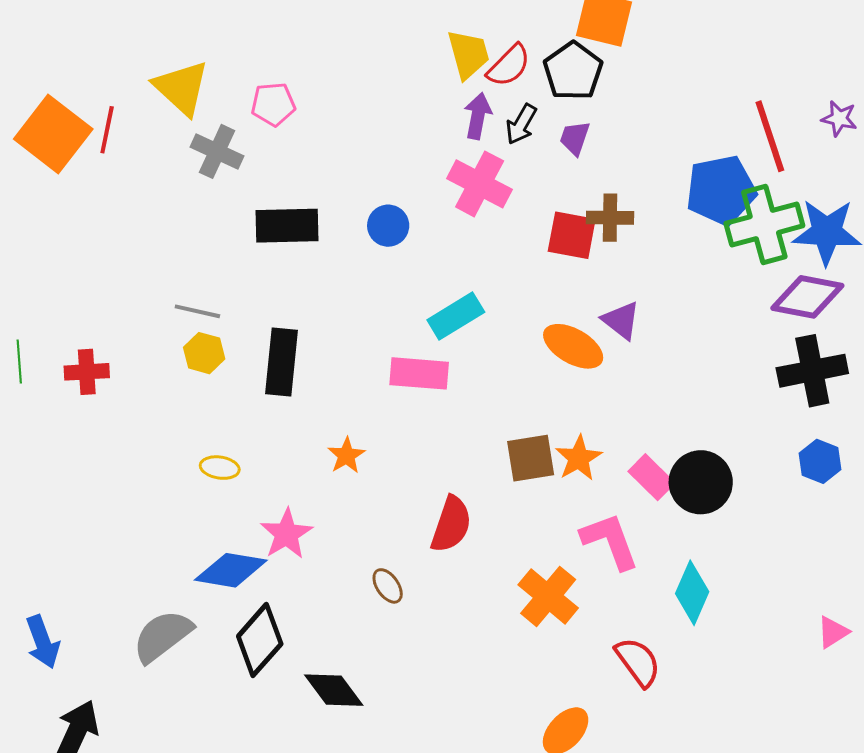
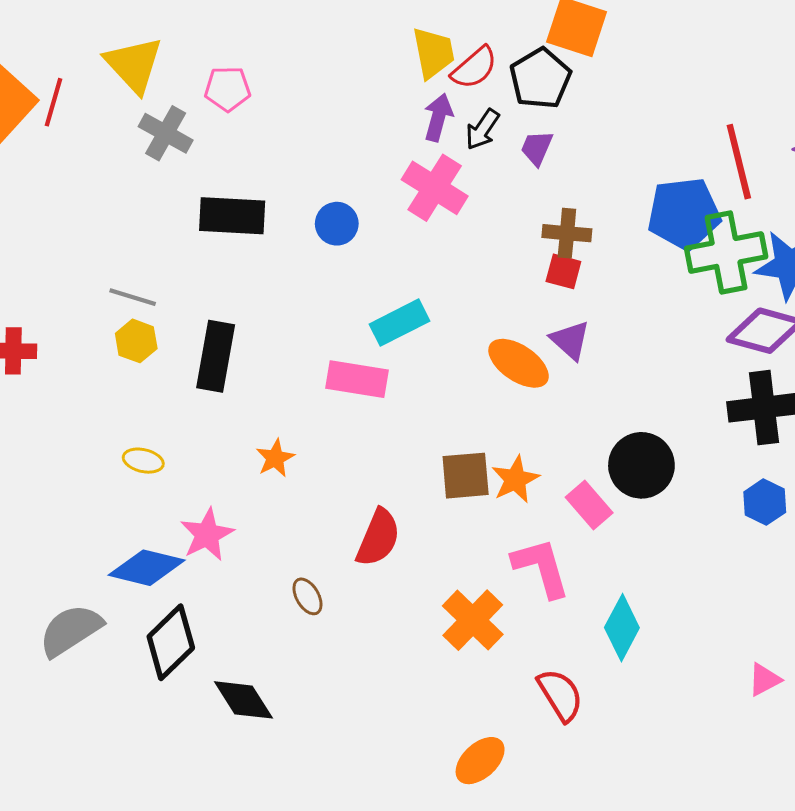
red square: (572, 235) -> (563, 271), moved, size x0.7
black circle: (701, 482) -> (641, 465), moved

